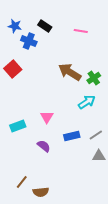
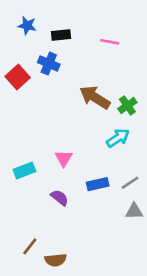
blue star: (15, 26) -> (27, 26), moved
black rectangle: (45, 26) -> (61, 35), turned -40
blue cross: (29, 41) -> (49, 63), moved
red square: (13, 69) -> (18, 77), moved

